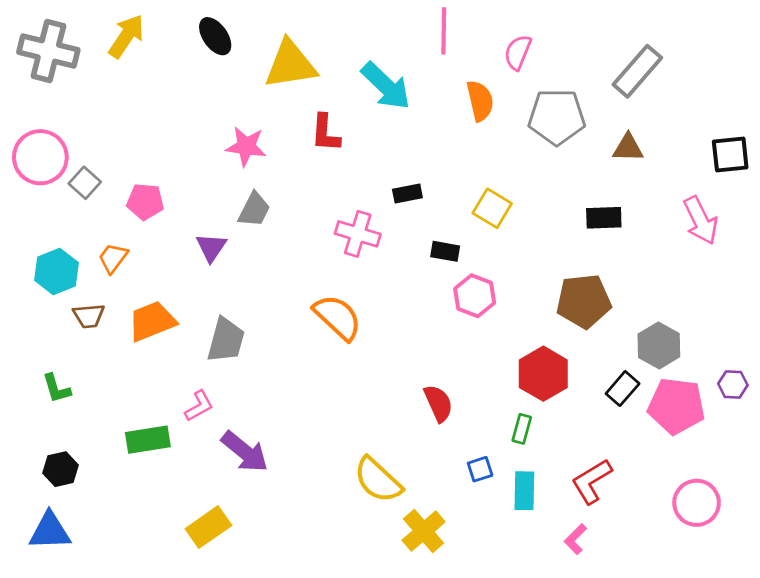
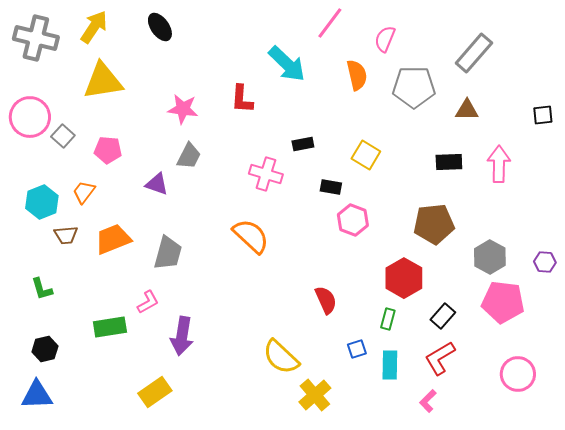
pink line: (444, 31) -> (330, 23), turned 36
yellow triangle: (290, 64) -> (103, 81), moved
black square: (730, 155) -> (543, 115), size x0.7
pink arrow: (701, 220) -> (499, 164), moved, turned -153
purple triangle: (211, 247) -> (157, 184), turned -45
purple hexagon: (733, 384) -> (545, 262), moved
black rectangle: (623, 389) -> (443, 316), moved
purple arrow: (245, 452) -> (182, 336), turned 60

